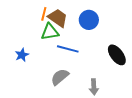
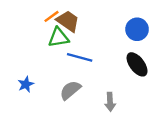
orange line: (44, 14) -> (52, 16), turned 40
blue circle: (89, 20) -> (137, 29), moved
blue star: (22, 55) -> (26, 84), moved

